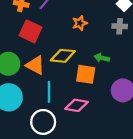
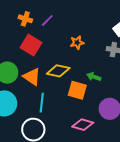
pink diamond: (76, 105) -> (83, 125), moved

